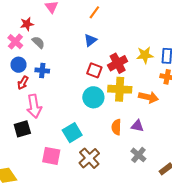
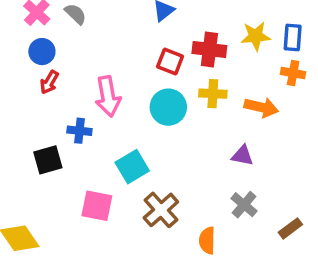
red cross: (118, 63) -> (209, 50), turned 36
blue cross: (42, 71) -> (79, 131), moved
yellow cross: (120, 89) -> (213, 94), size x0.7
pink arrow: (34, 106) -> (108, 96), moved
orange semicircle: (116, 127) -> (207, 240), moved

